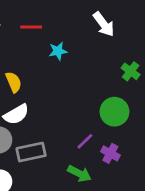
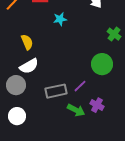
gray rectangle: (31, 152) -> (56, 91), moved
purple cross: (110, 153) -> (97, 105), moved

